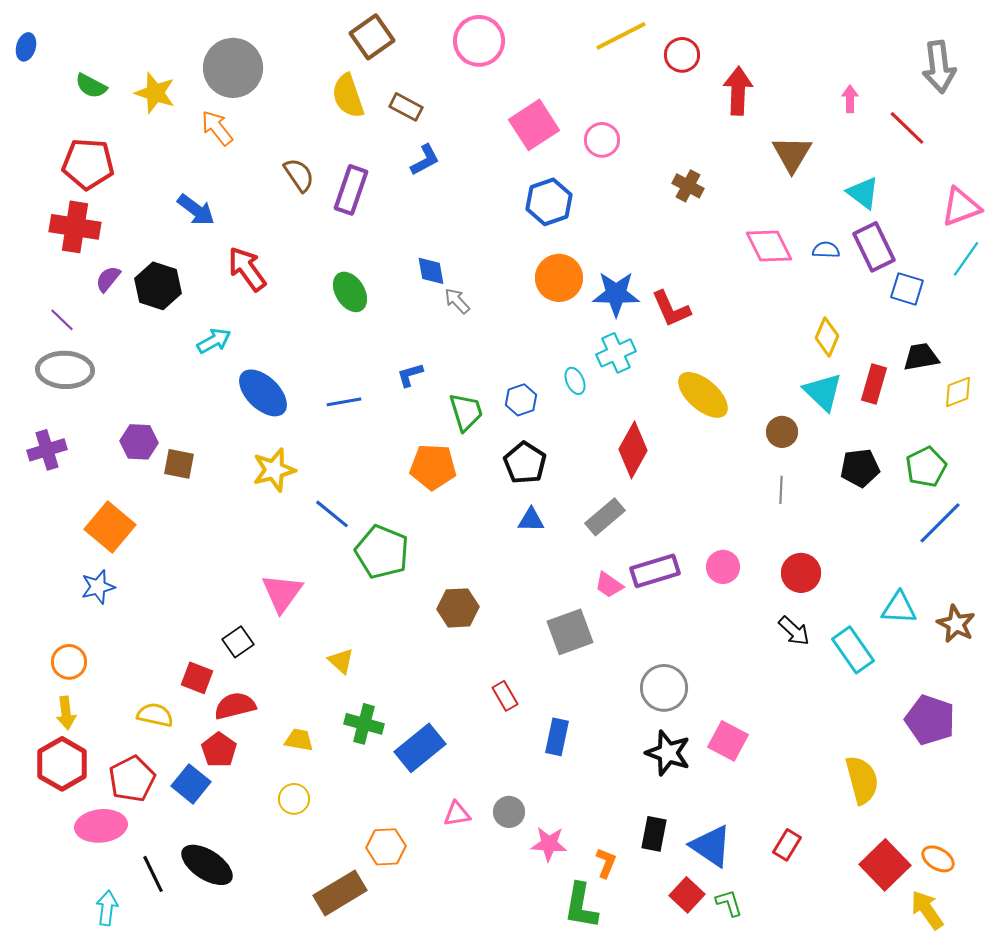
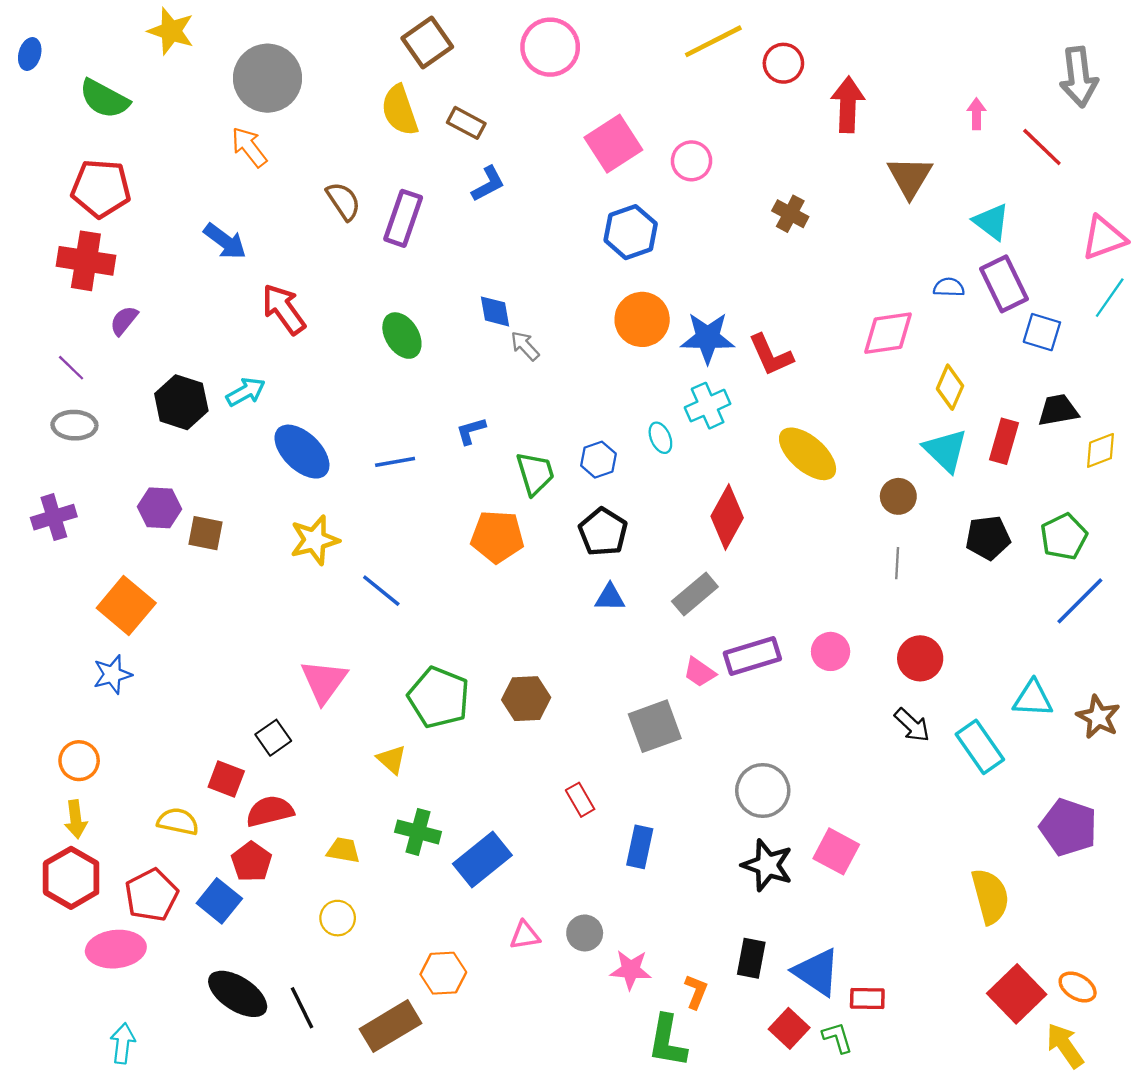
green semicircle: (91, 86) -> (104, 99), size x1.4
yellow star: (155, 93) -> (171, 31), moved
pink diamond: (769, 246) -> (888, 333), moved, turned -72
black hexagon: (158, 286) -> (181, 402), moved
gray ellipse: (65, 370) -> (74, 425), size x0.7
green pentagon: (382, 552) -> (439, 697), moved
red rectangle: (787, 845) -> (867, 998), moved, turned 60
black line: (153, 874) -> (302, 1008), moved

